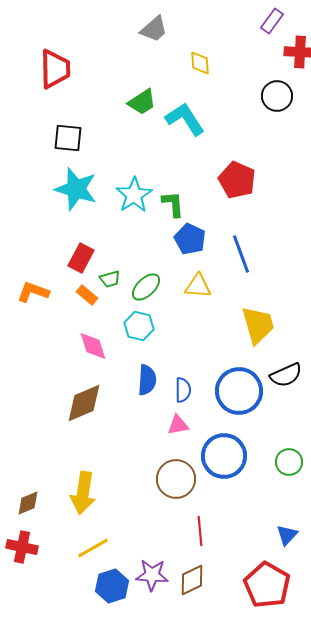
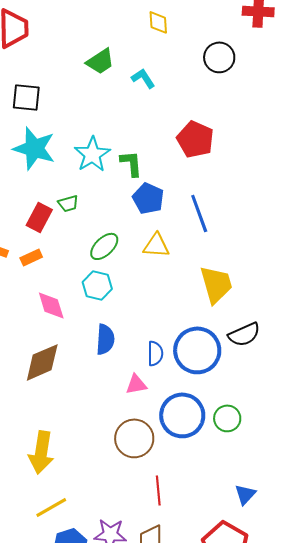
black circle: (277, 96) -> (219, 57), moved
cyan L-shape: (185, 119) -> (143, 78), size x0.6
green trapezoid: (110, 279) -> (68, 203), moved
orange rectangle: (87, 295) -> (31, 257), moved, turned -65
blue semicircle: (183, 390) -> (155, 353), moved
green circle: (289, 462) -> (227, 418), moved

